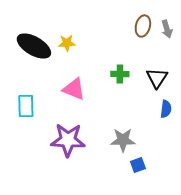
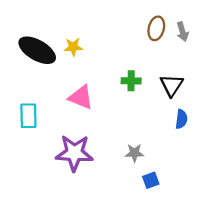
gray star: (123, 140) -> (134, 153), size x0.7

